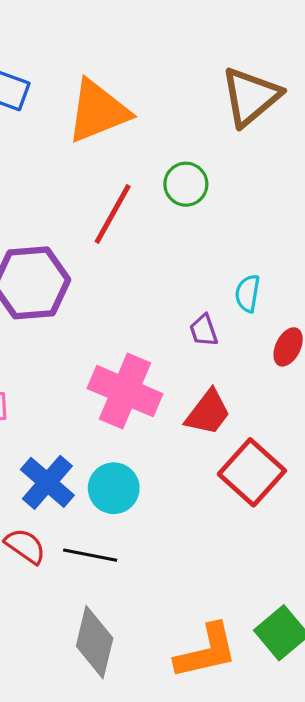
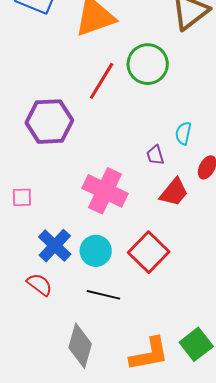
green circle: (186, 184) -> (148, 64), size x1.5
red trapezoid: (208, 413) -> (174, 192), moved
red square: (252, 472) -> (149, 252), moved
black line: (90, 555) -> (103, 295), moved

